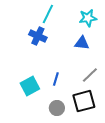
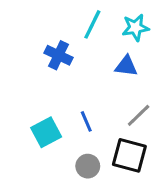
cyan line: (48, 14) -> (92, 24), moved
blue line: (56, 79) -> (86, 121), turned -40
black square: (84, 101) -> (129, 155), turned 30

